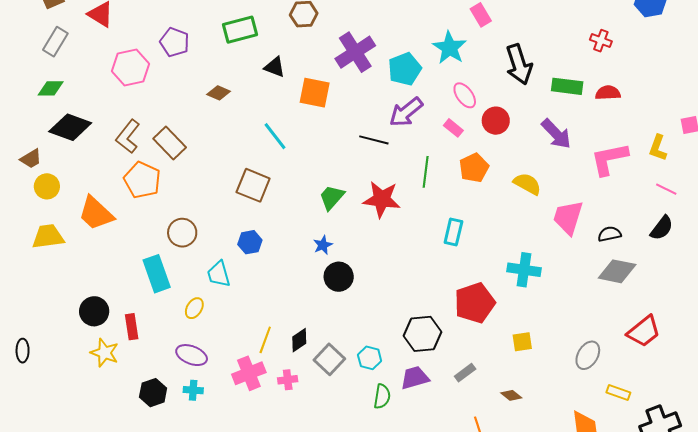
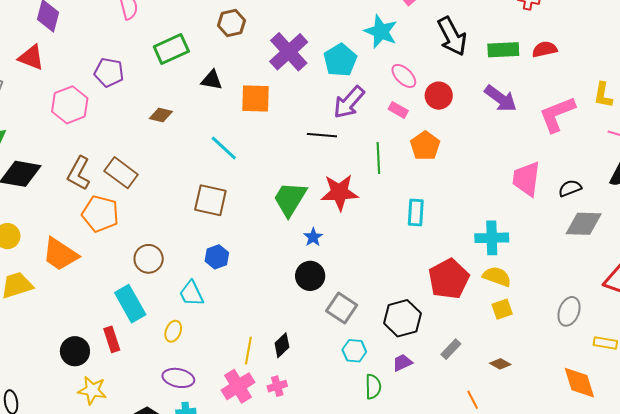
yellow semicircle: (527, 184) -> (497, 277), moved
green trapezoid: (332, 197) -> (290, 199), size x1.4
blue star: (323, 245) -> (313, 237), moved
red rectangle: (132, 327) -> (112, 339), moved
gray square: (329, 359) -> (342, 308), moved
purple trapezoid: (415, 378) -> (402, 363), size x0.7

